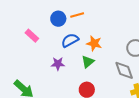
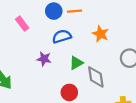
orange star: (94, 43) -> (101, 34), moved
gray diamond: (124, 70) -> (96, 77), moved

